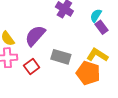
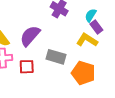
yellow L-shape: (97, 55) -> (87, 40), moved
red square: (32, 67) -> (27, 67), turned 35

